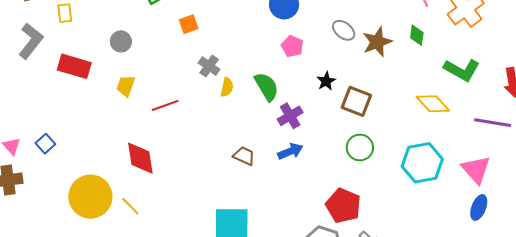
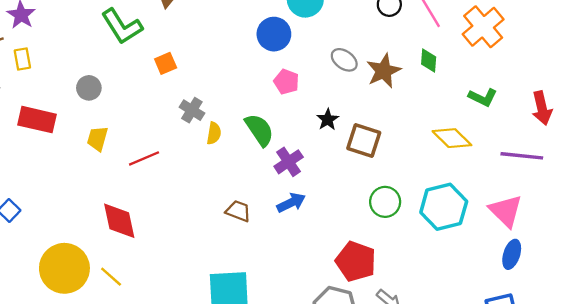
green L-shape: (462, 70) -> (483, 97), size x0.7
green circle: (360, 147) -> (385, 202), moved

